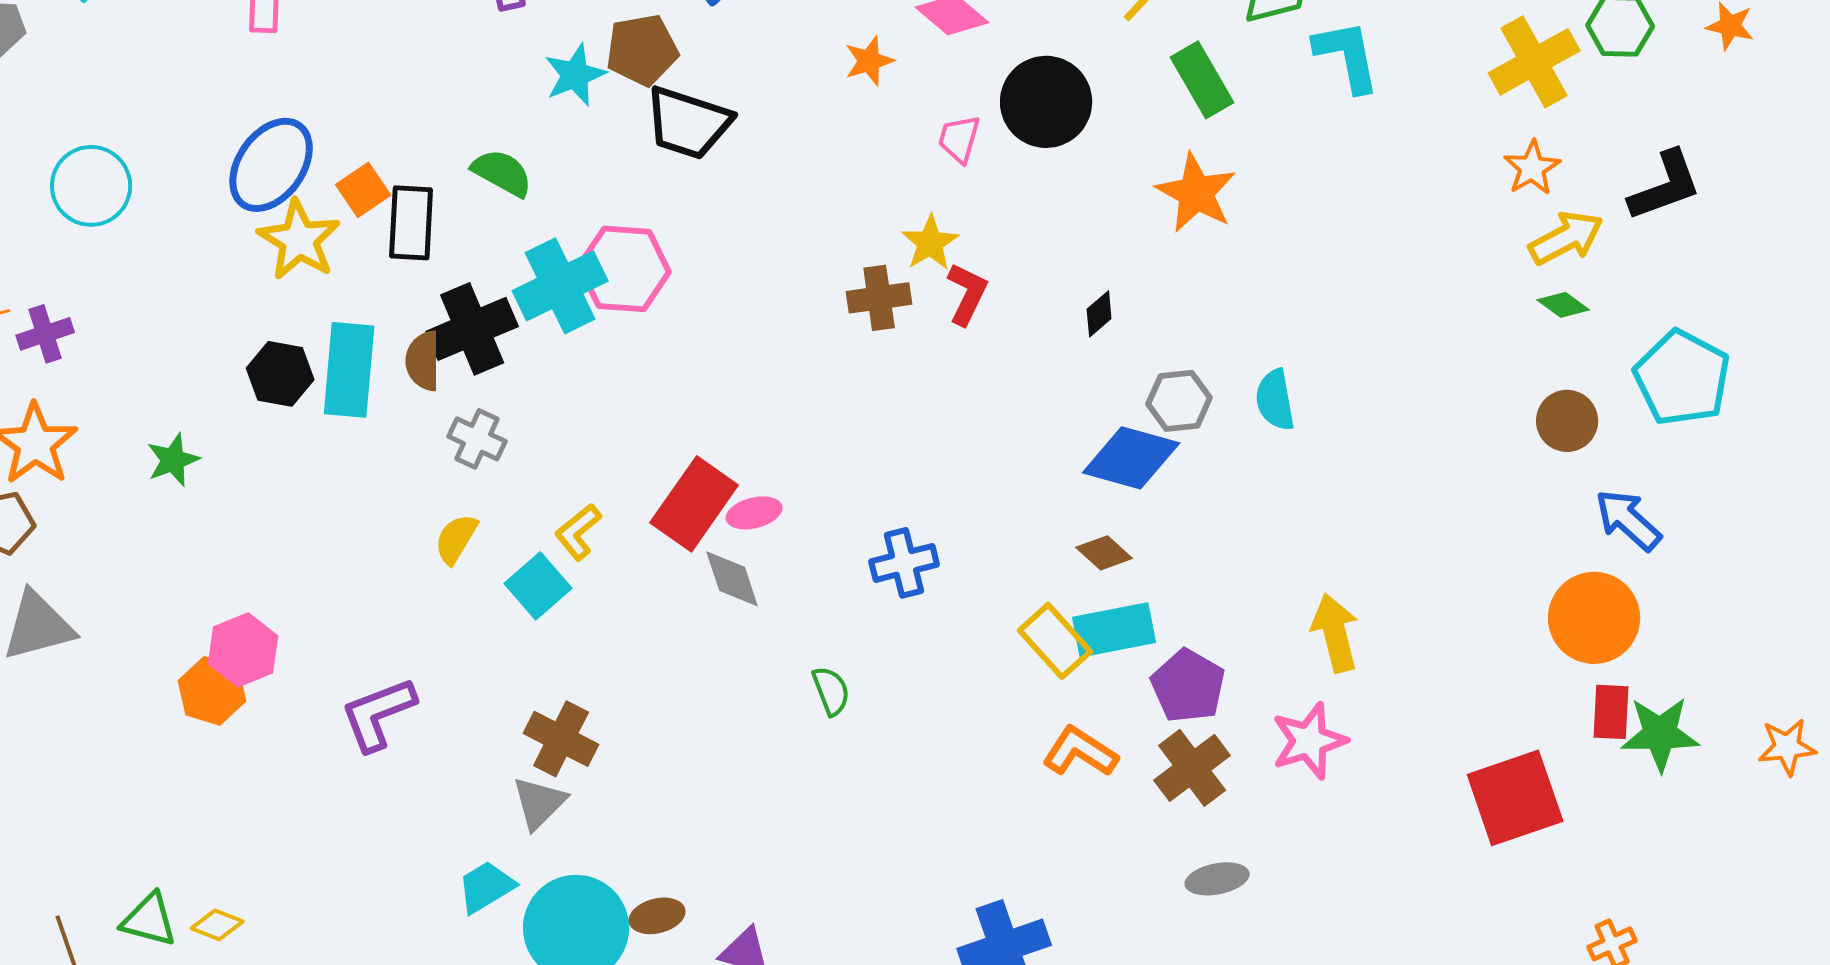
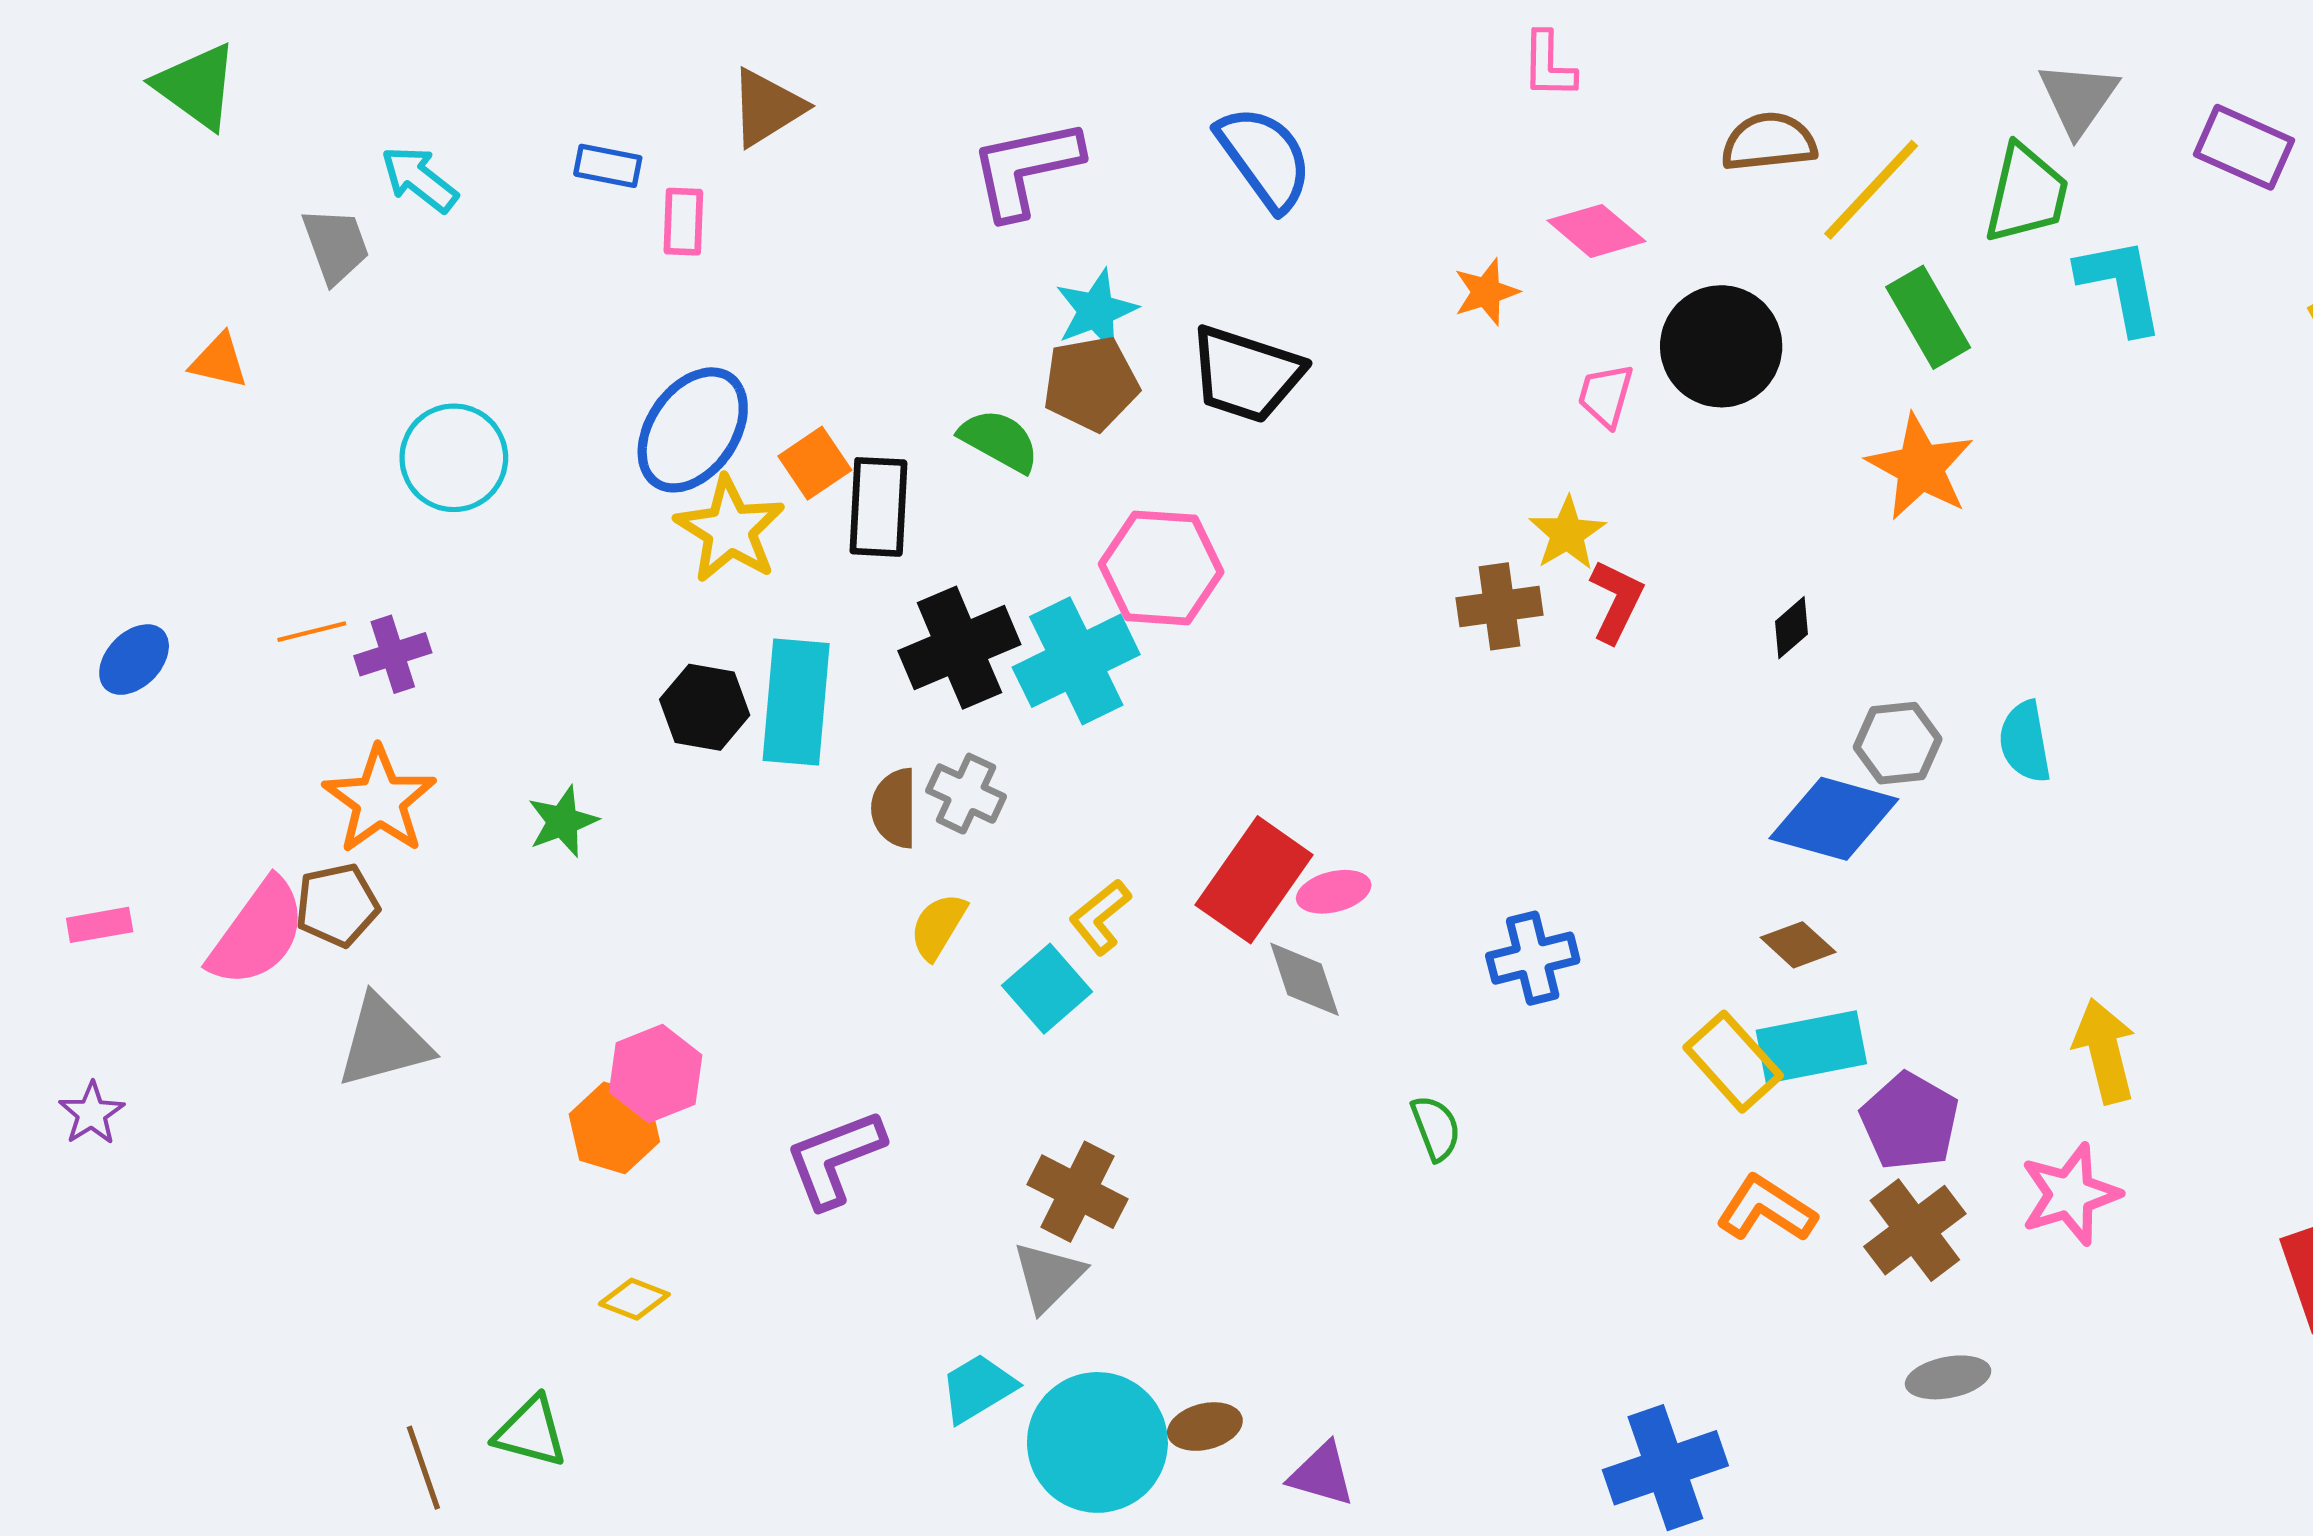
brown pentagon: (642, 50) -> (1091, 384), moved
cyan cross: (560, 286) -> (1076, 661), moved
brown semicircle: (423, 361) -> (894, 808), moved
yellow diamond: (217, 925) -> (634, 1299), moved

